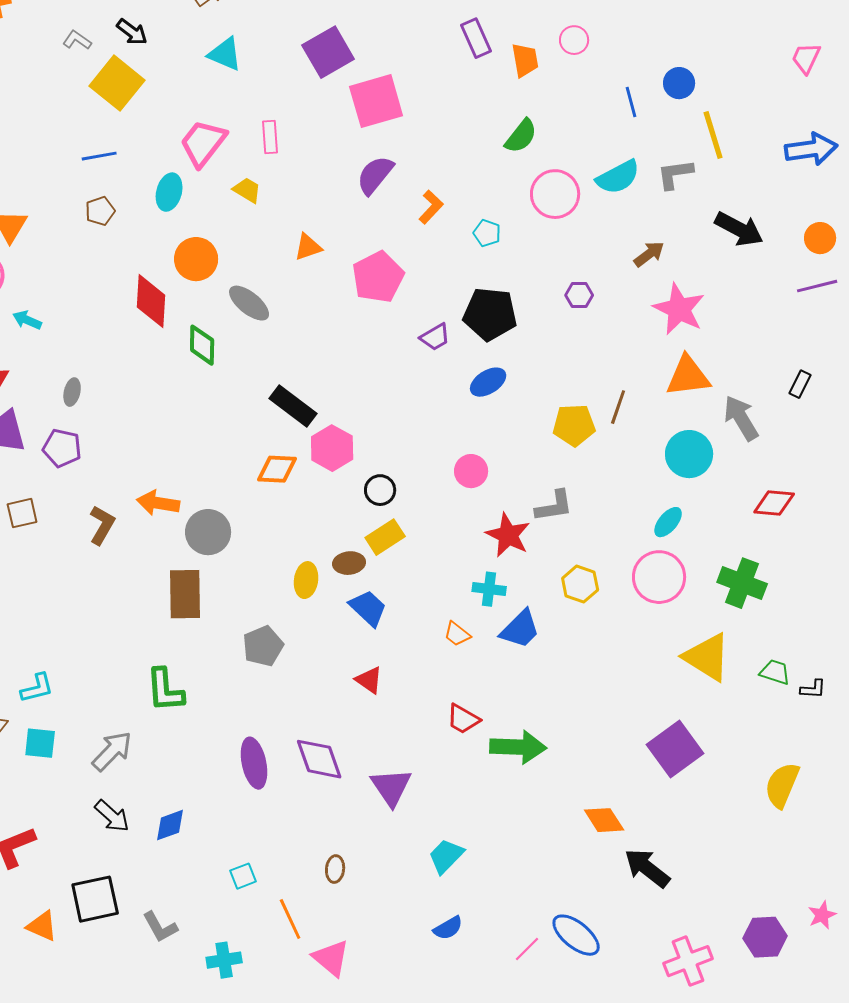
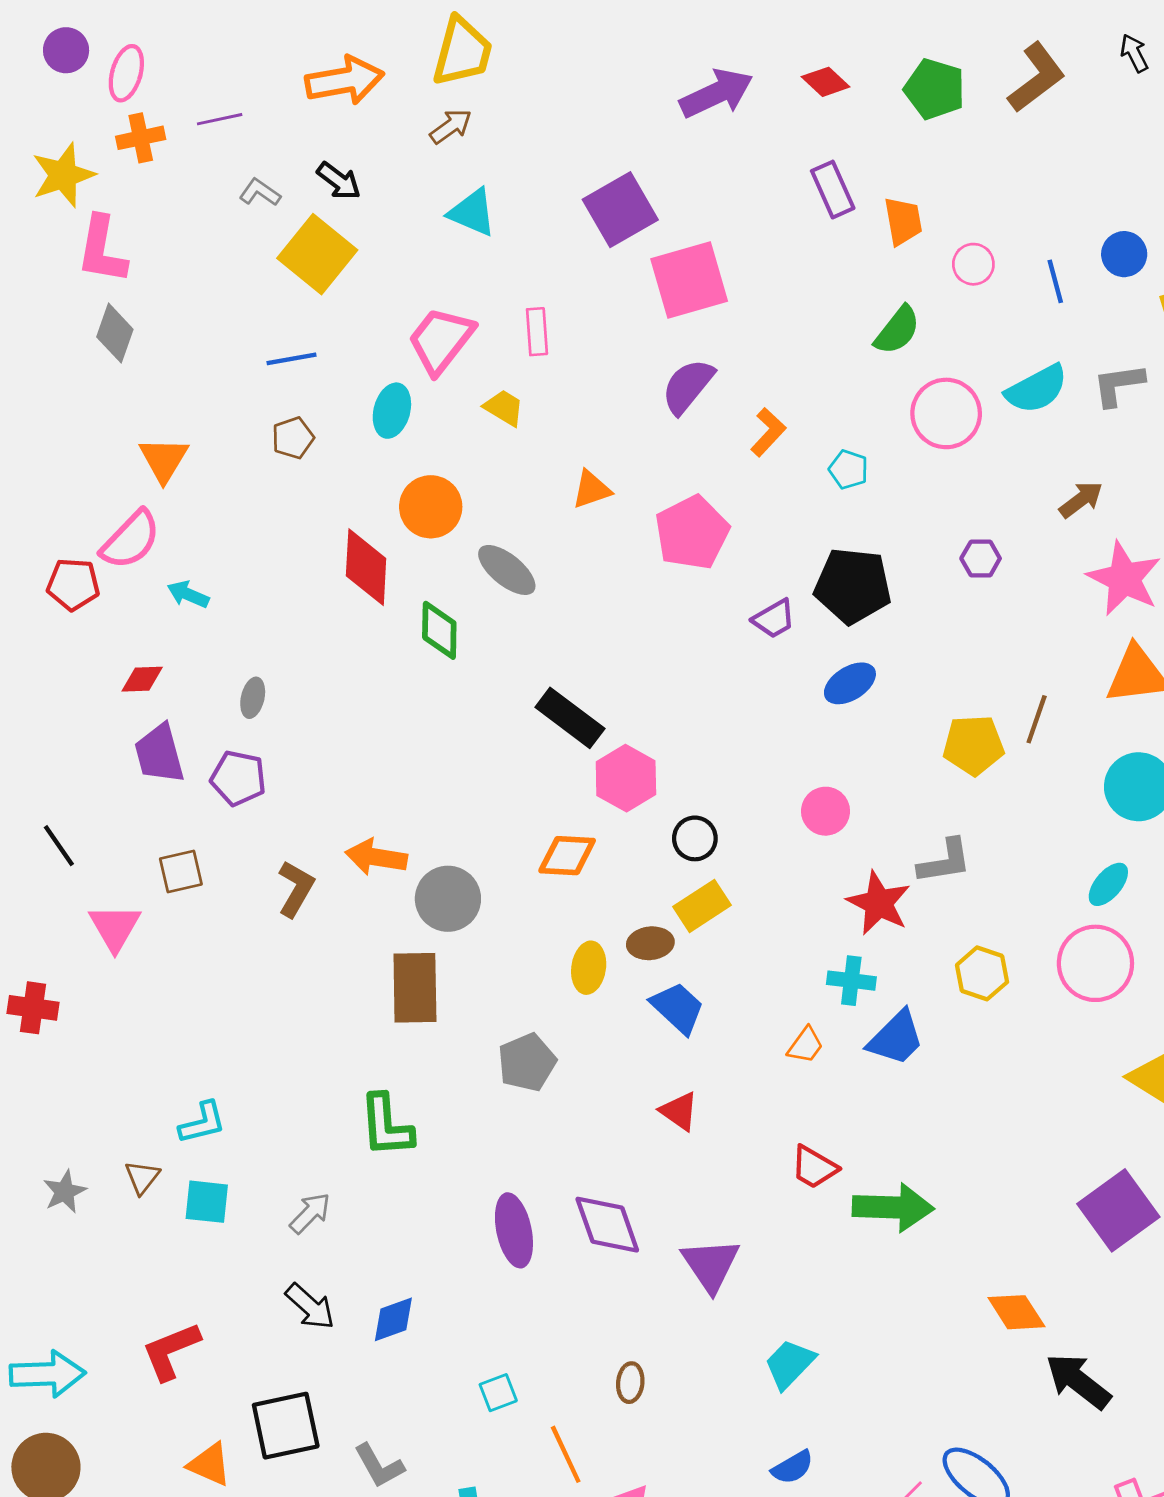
pink circle: (574, 40) -> (973, 264), moved
orange diamond: (277, 469) -> (567, 856), moved
orange trapezoid: (457, 634) -> (805, 1045), turned -92
gray arrow: (112, 751) -> (310, 1213), size x0.7

